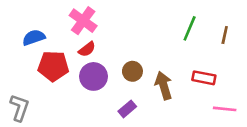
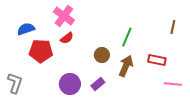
green line: (190, 28) -> (127, 37), moved
purple circle: (93, 76) -> (70, 84), moved
brown arrow: (164, 86) -> (126, 66), turned 40

